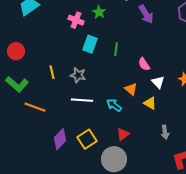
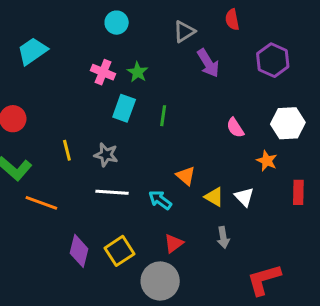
green star: (99, 12) -> (138, 72), moved
pink semicircle: (144, 64) -> (235, 128), moved
white triangle: (158, 82) -> (244, 197), moved
gray arrow: (165, 132) -> (223, 237), moved
purple diamond: (60, 139) -> (79, 251), turned -30

